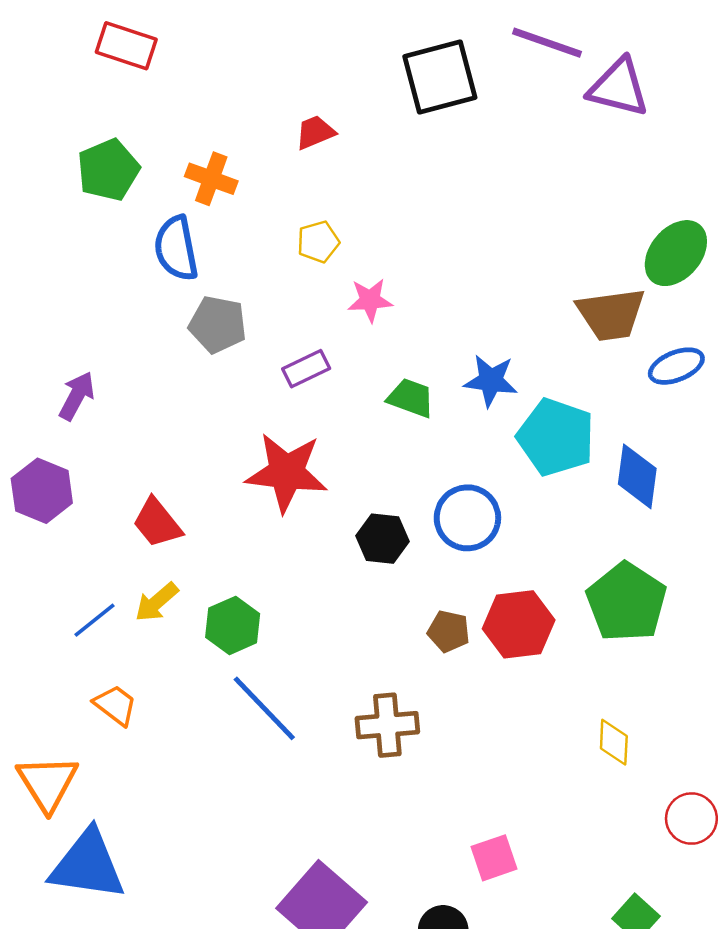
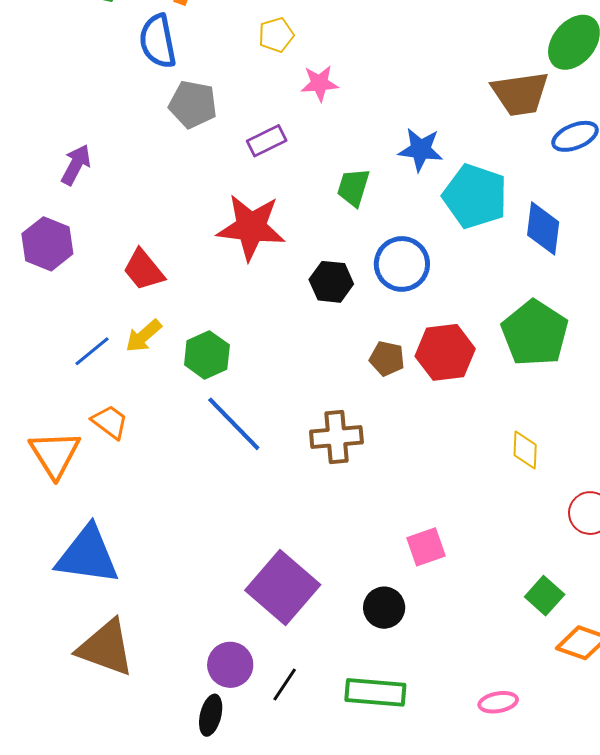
green trapezoid: (411, 398) -> (353, 187), moved, turned -93
orange triangle: (47, 783) -> (55, 454), moved

